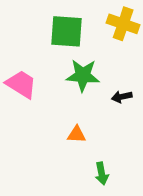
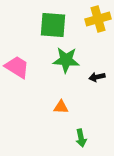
yellow cross: (123, 24) -> (98, 19), turned -35

